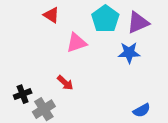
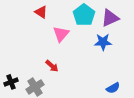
pink triangle: (76, 43) -> (61, 34), turned -30
black cross: (23, 94) -> (11, 82), moved

